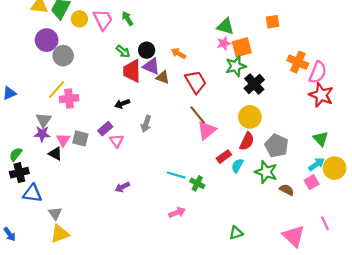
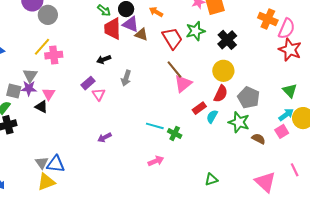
green star: (236, 66) -> (195, 31), moved
gray square: (80, 138) -> (14, 91), moved
blue triangle: (32, 193) -> (56, 164), moved

